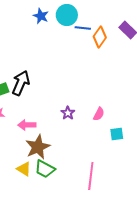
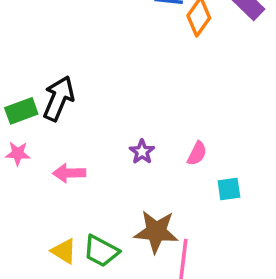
brown star: (38, 147) -> (156, 232), moved, turned 30

